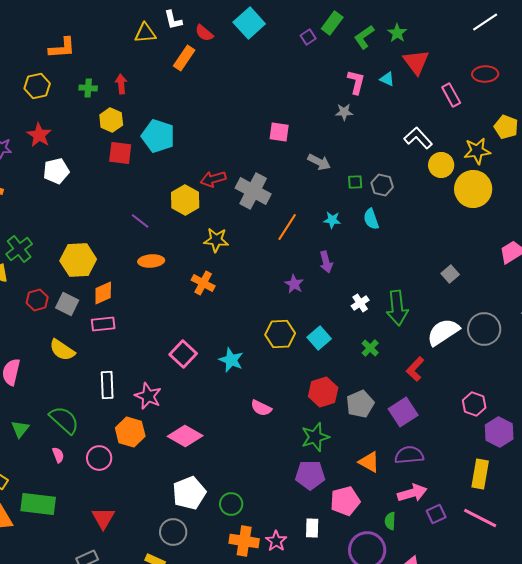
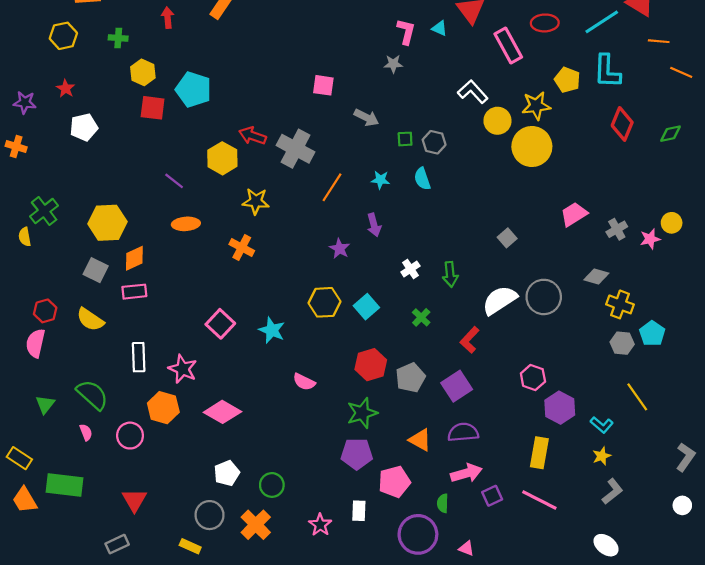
red arrow: (121, 84) -> (168, 18), moved
pink rectangle: (451, 95) -> (508, 46), size x1.4
red star: (39, 135) -> (66, 88), size x0.7
red arrow: (213, 179) -> (253, 136), turned 35
red hexagon: (37, 300) -> (45, 311), moved
green arrow: (397, 308) -> (450, 274), size x0.7
white pentagon: (189, 493) -> (227, 473), size x0.7
orange cross: (244, 541) -> (256, 525), moved, turned 36

